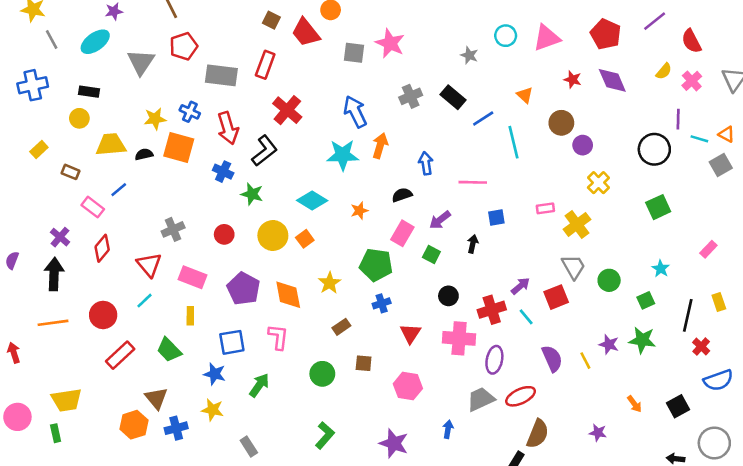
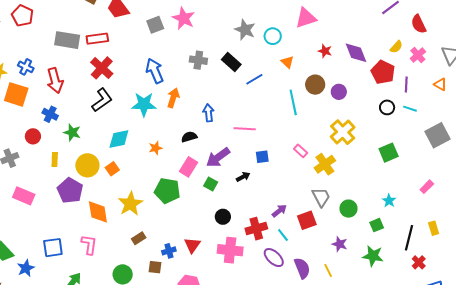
red pentagon: (606, 34) -> (383, 72), moved
cyan circle: (506, 36) -> (273, 36), moved
red pentagon: (184, 46) -> (22, 16), turned -30
gray square: (354, 53) -> (155, 25), turned -30
gray star: (469, 55) -> (245, 30), size x1.5
red rectangle: (265, 65) -> (97, 39), moved, turned 60
gray rectangle: (221, 75) -> (67, 40), moved
gray cross: (411, 96) -> (198, 60), turned 30
orange triangle: (726, 134) -> (440, 84), moved
cyan line: (699, 139) -> (410, 109), moved
cyan line: (513, 142) -> (293, 102), moved
purple circle: (583, 145) -> (339, 92), moved
black circle: (654, 149) -> (387, 107), size x0.6
black L-shape: (265, 151) -> (102, 100), moved
gray square: (721, 165) -> (438, 135), moved, size x1.4
yellow cross: (598, 183) -> (343, 132), size x1.4
cyan diamond: (312, 200) -> (119, 139), turned -45
pink rectangle: (545, 208) -> (301, 151), turned 48
purple arrow: (440, 220) -> (218, 157), size x1.4
red circle: (224, 234) -> (33, 136), moved
black arrow: (473, 244) -> (243, 177), turned 48
yellow star: (329, 283) -> (130, 204), size x1.4
purple pentagon: (243, 289) -> (70, 190), moved
blue cross: (382, 303) -> (169, 251), moved
yellow rectangle: (190, 316) -> (55, 160), moved
purple star: (609, 344) -> (340, 244), moved
purple ellipse: (494, 360) -> (274, 258), moved, turned -60
blue star: (215, 374) -> (26, 268), moved, turned 30

